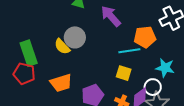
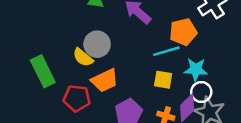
cyan star: (165, 68) -> (196, 69), moved
red pentagon: (24, 74) -> (77, 98), moved
orange trapezoid: (61, 83) -> (105, 80), moved

